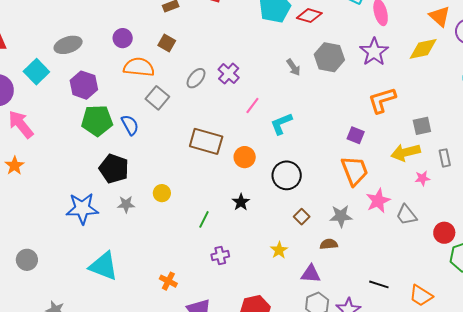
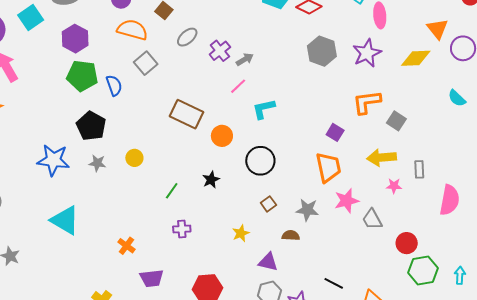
gray arrow: (293, 67) -> (245, 59), moved, turned -96
gray ellipse: (196, 78) -> (187, 37), moved
gray square: (422, 126) -> (396, 121), moved, turned 36

